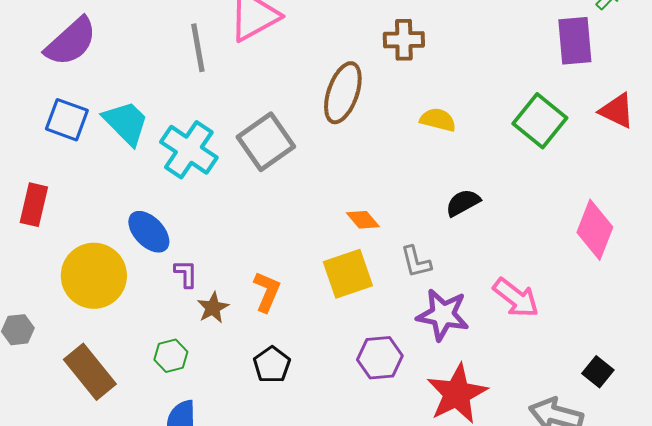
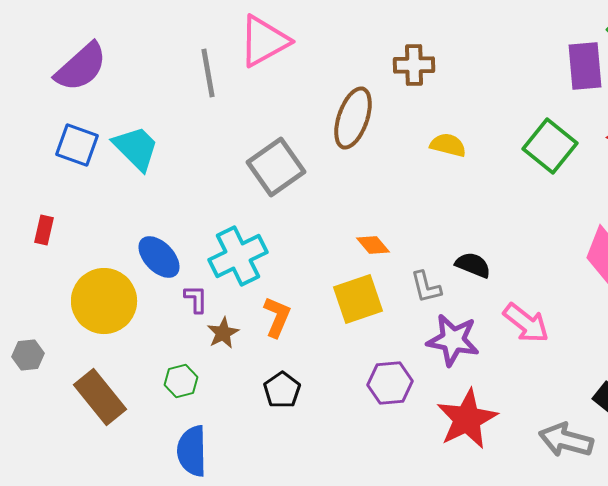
cyan cross: (189, 150) -> (238, 256), moved, turned 30
black semicircle: (463, 203) -> (473, 265), moved, turned 51
red rectangle: (34, 205) -> (44, 230), size x0.7

